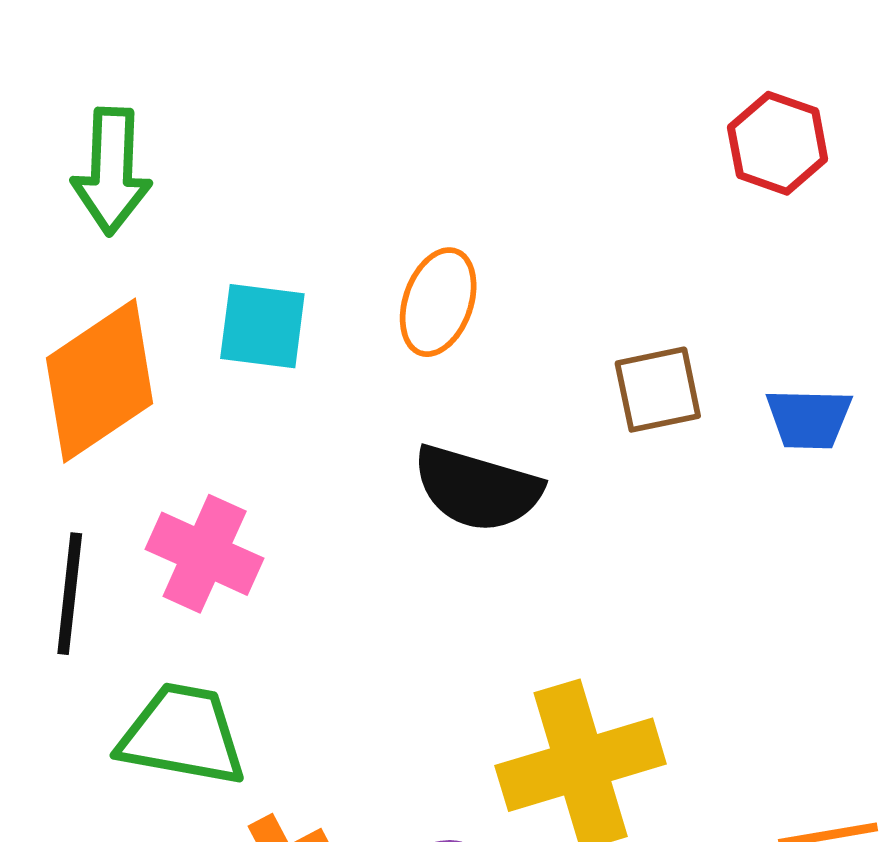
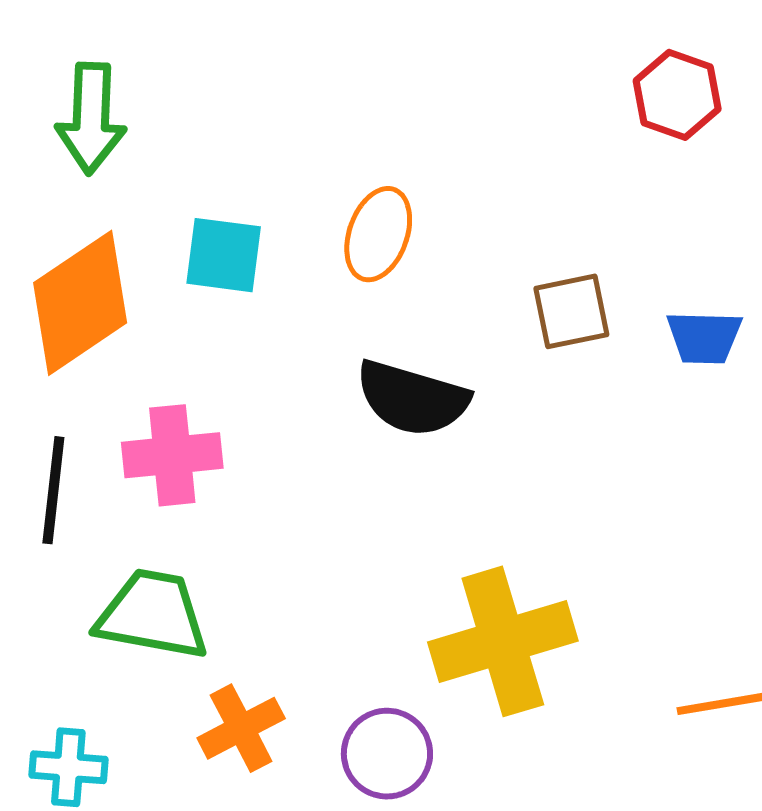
pink cross: (205, 554) -> (172, 455), turned -30

